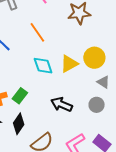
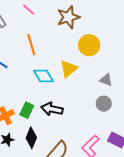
orange line: (37, 32) -> (31, 45), turned 30
yellow circle: (94, 58) -> (89, 45), moved
black arrow: (62, 104) -> (52, 109), moved

